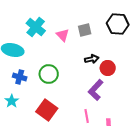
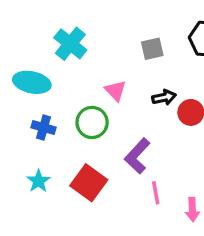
pink triangle: (63, 35) -> (115, 91), moved
purple L-shape: (96, 90) -> (137, 156), moved
cyan star: (12, 101) -> (38, 181), moved

